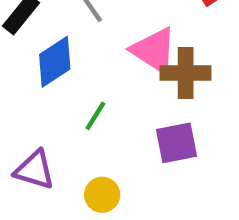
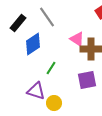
pink triangle: (154, 50) -> (77, 39), size x0.7
purple triangle: (35, 170) -> (36, 91), moved

